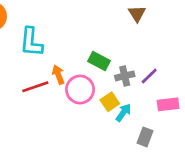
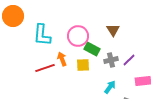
brown triangle: (137, 14) -> (113, 30), moved
pink circle: (80, 90) -> (78, 36), moved
yellow square: (110, 102) -> (83, 65), moved, turned 32

